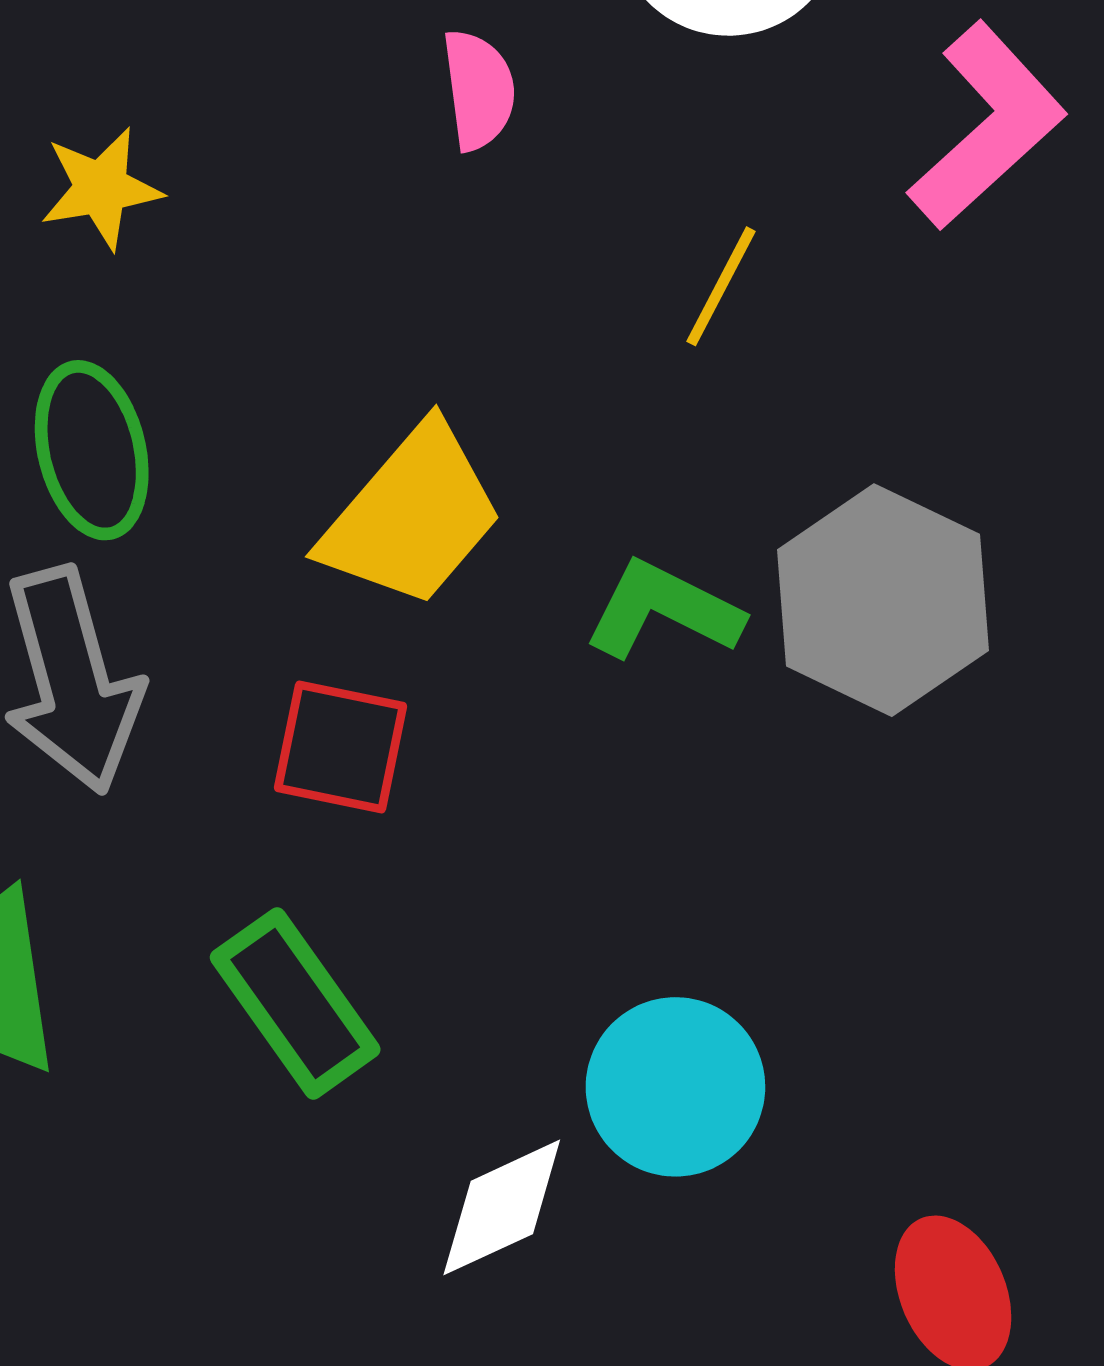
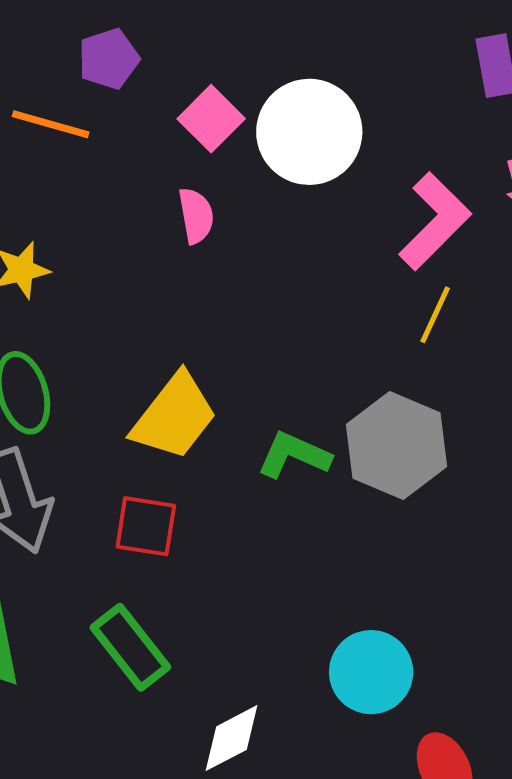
yellow line: (721, 286) -> (435, 315), moved
cyan circle: (675, 1087) -> (371, 672), moved

